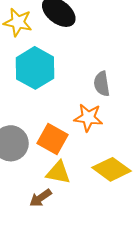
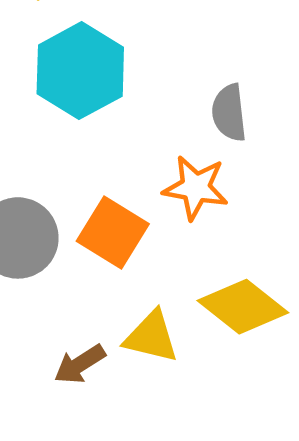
yellow triangle: (58, 173) -> (151, 337), moved

